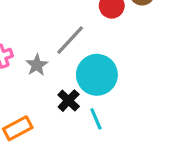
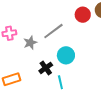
cyan circle: (97, 75) -> (66, 55), size x0.7

